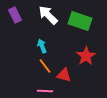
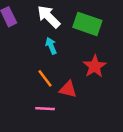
cyan arrow: (42, 46) -> (51, 46), moved

